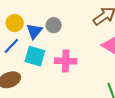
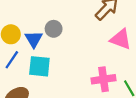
pink cross: (66, 61) -> (104, 79), moved

